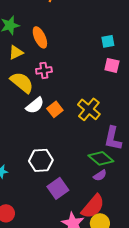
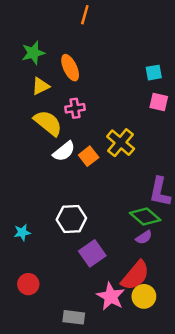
yellow cross: (89, 109) -> (121, 143), moved

